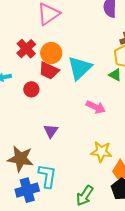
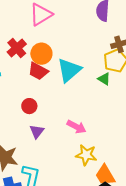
red circle: (31, 89) -> (29, 106), moved
pink arrow: (96, 107) -> (76, 127), moved

